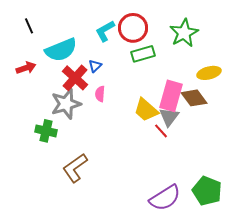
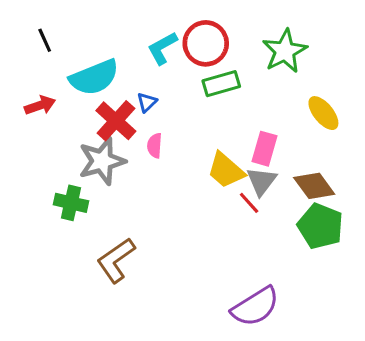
yellow ellipse: (209, 73) -> (323, 113), turned 65
pink rectangle: (171, 96) -> (265, 149), size x0.7
brown diamond: (194, 98) -> (314, 186), moved
green pentagon: (207, 191) -> (320, 226), moved

